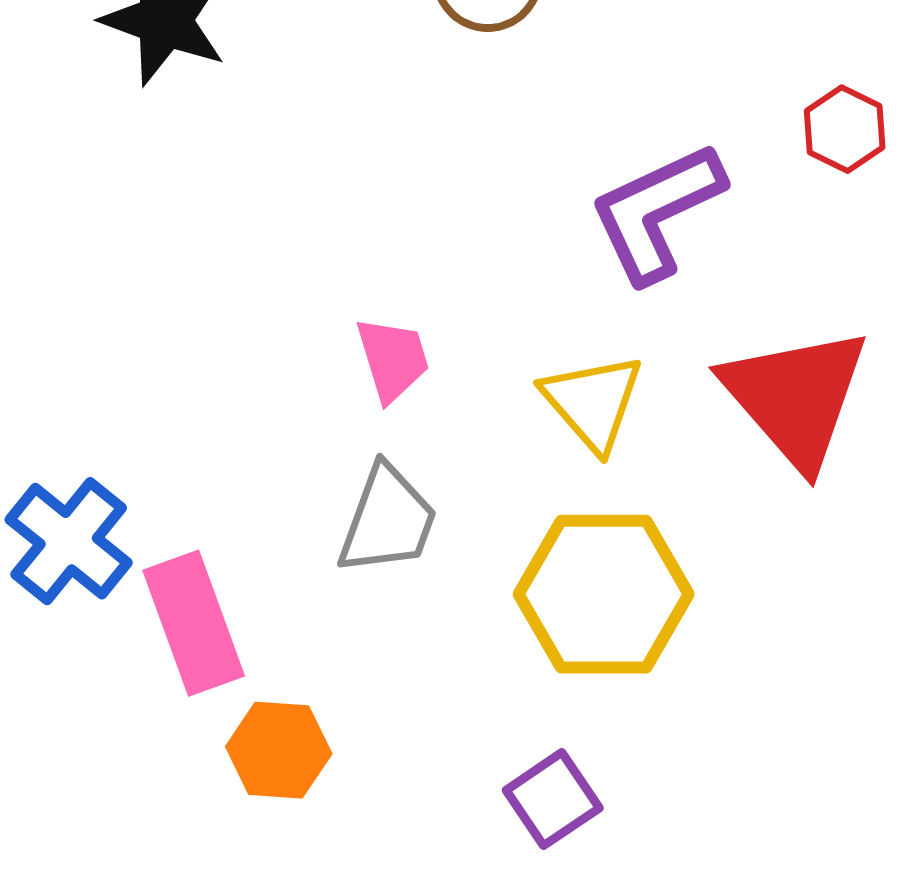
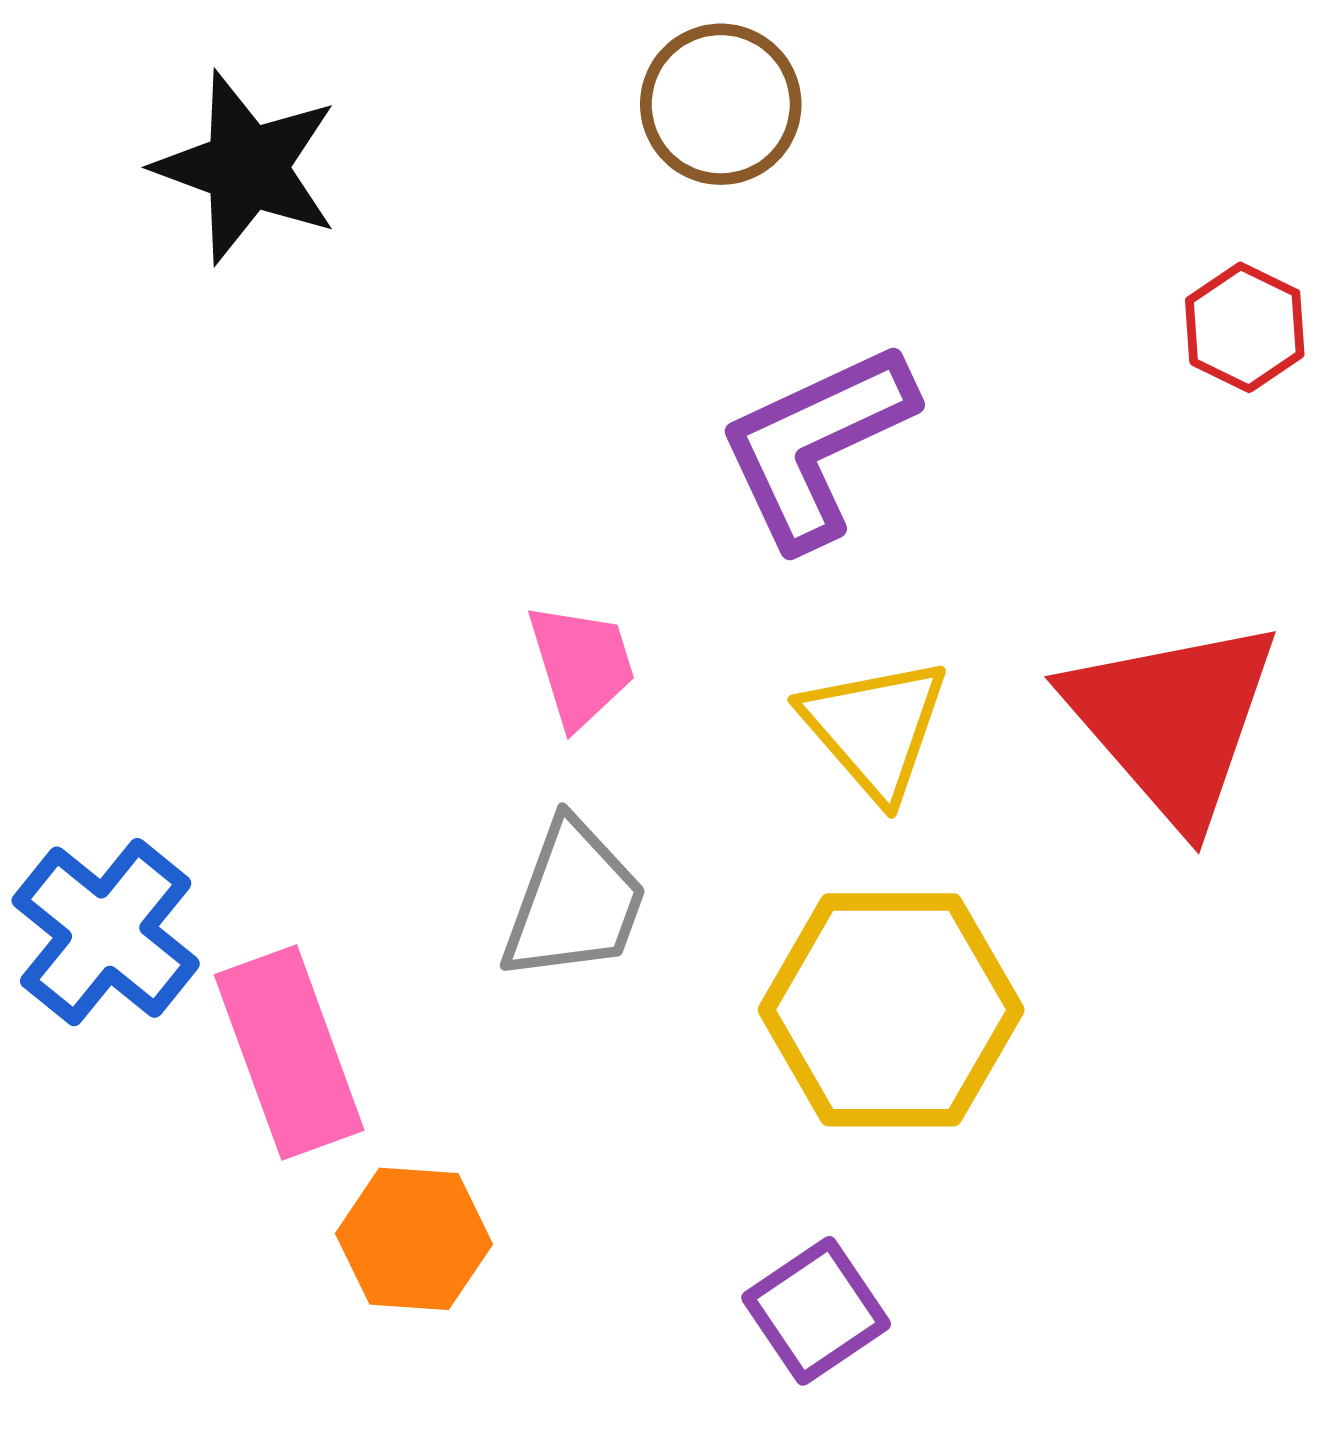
purple L-shape: (657, 212) -> (816, 445), moved

